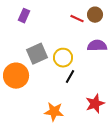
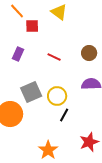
red line: (77, 19) -> (54, 57), moved
orange star: (54, 112) -> (48, 150), turned 30

